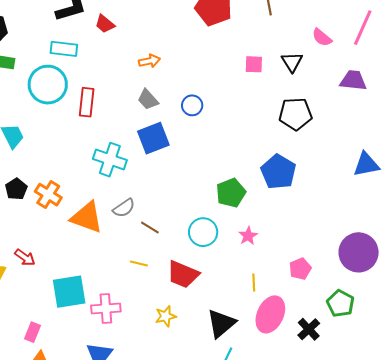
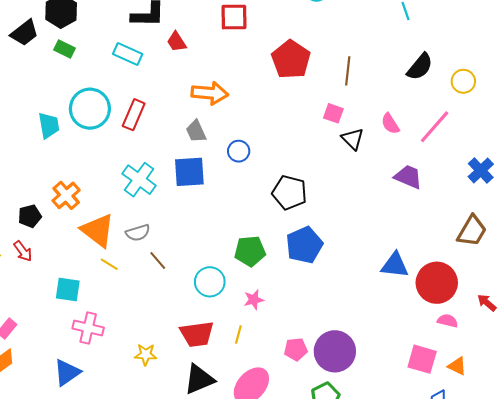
orange arrow: (149, 61) -> (210, 93), size x1.6
black triangle: (292, 62) -> (353, 139), turned -30
pink square: (254, 64) -> (333, 113), moved
cyan circle: (48, 85) -> (90, 109), moved
black pentagon: (295, 114) -> (289, 192), moved
black pentagon: (16, 189) -> (30, 216), moved
purple circle: (359, 252) -> (335, 351), moved
yellow line: (139, 263) -> (109, 264), moved
red trapezoid: (183, 274) -> (197, 334), moved, turned -48
yellow line: (254, 282) -> (238, 334), moved
cyan square: (69, 292) -> (68, 289), moved, size x0.7

